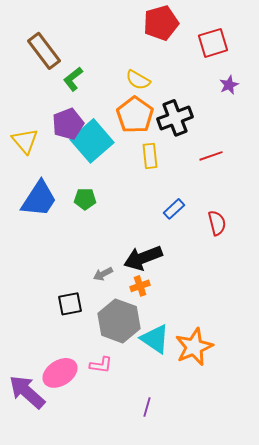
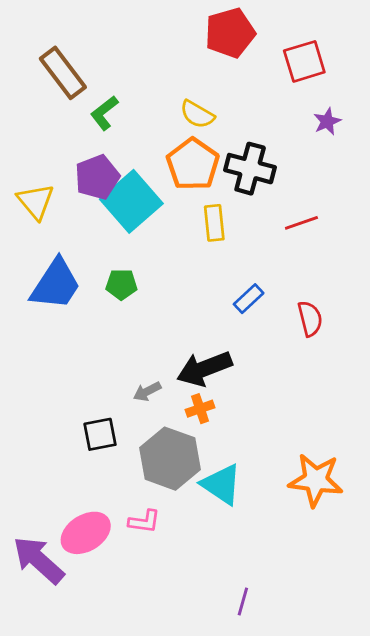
black cross: (175, 118) -> (250, 169), turned 36
orange star: (194, 347) -> (316, 480), moved, turned 30
purple line: (147, 407) -> (243, 601), moved

